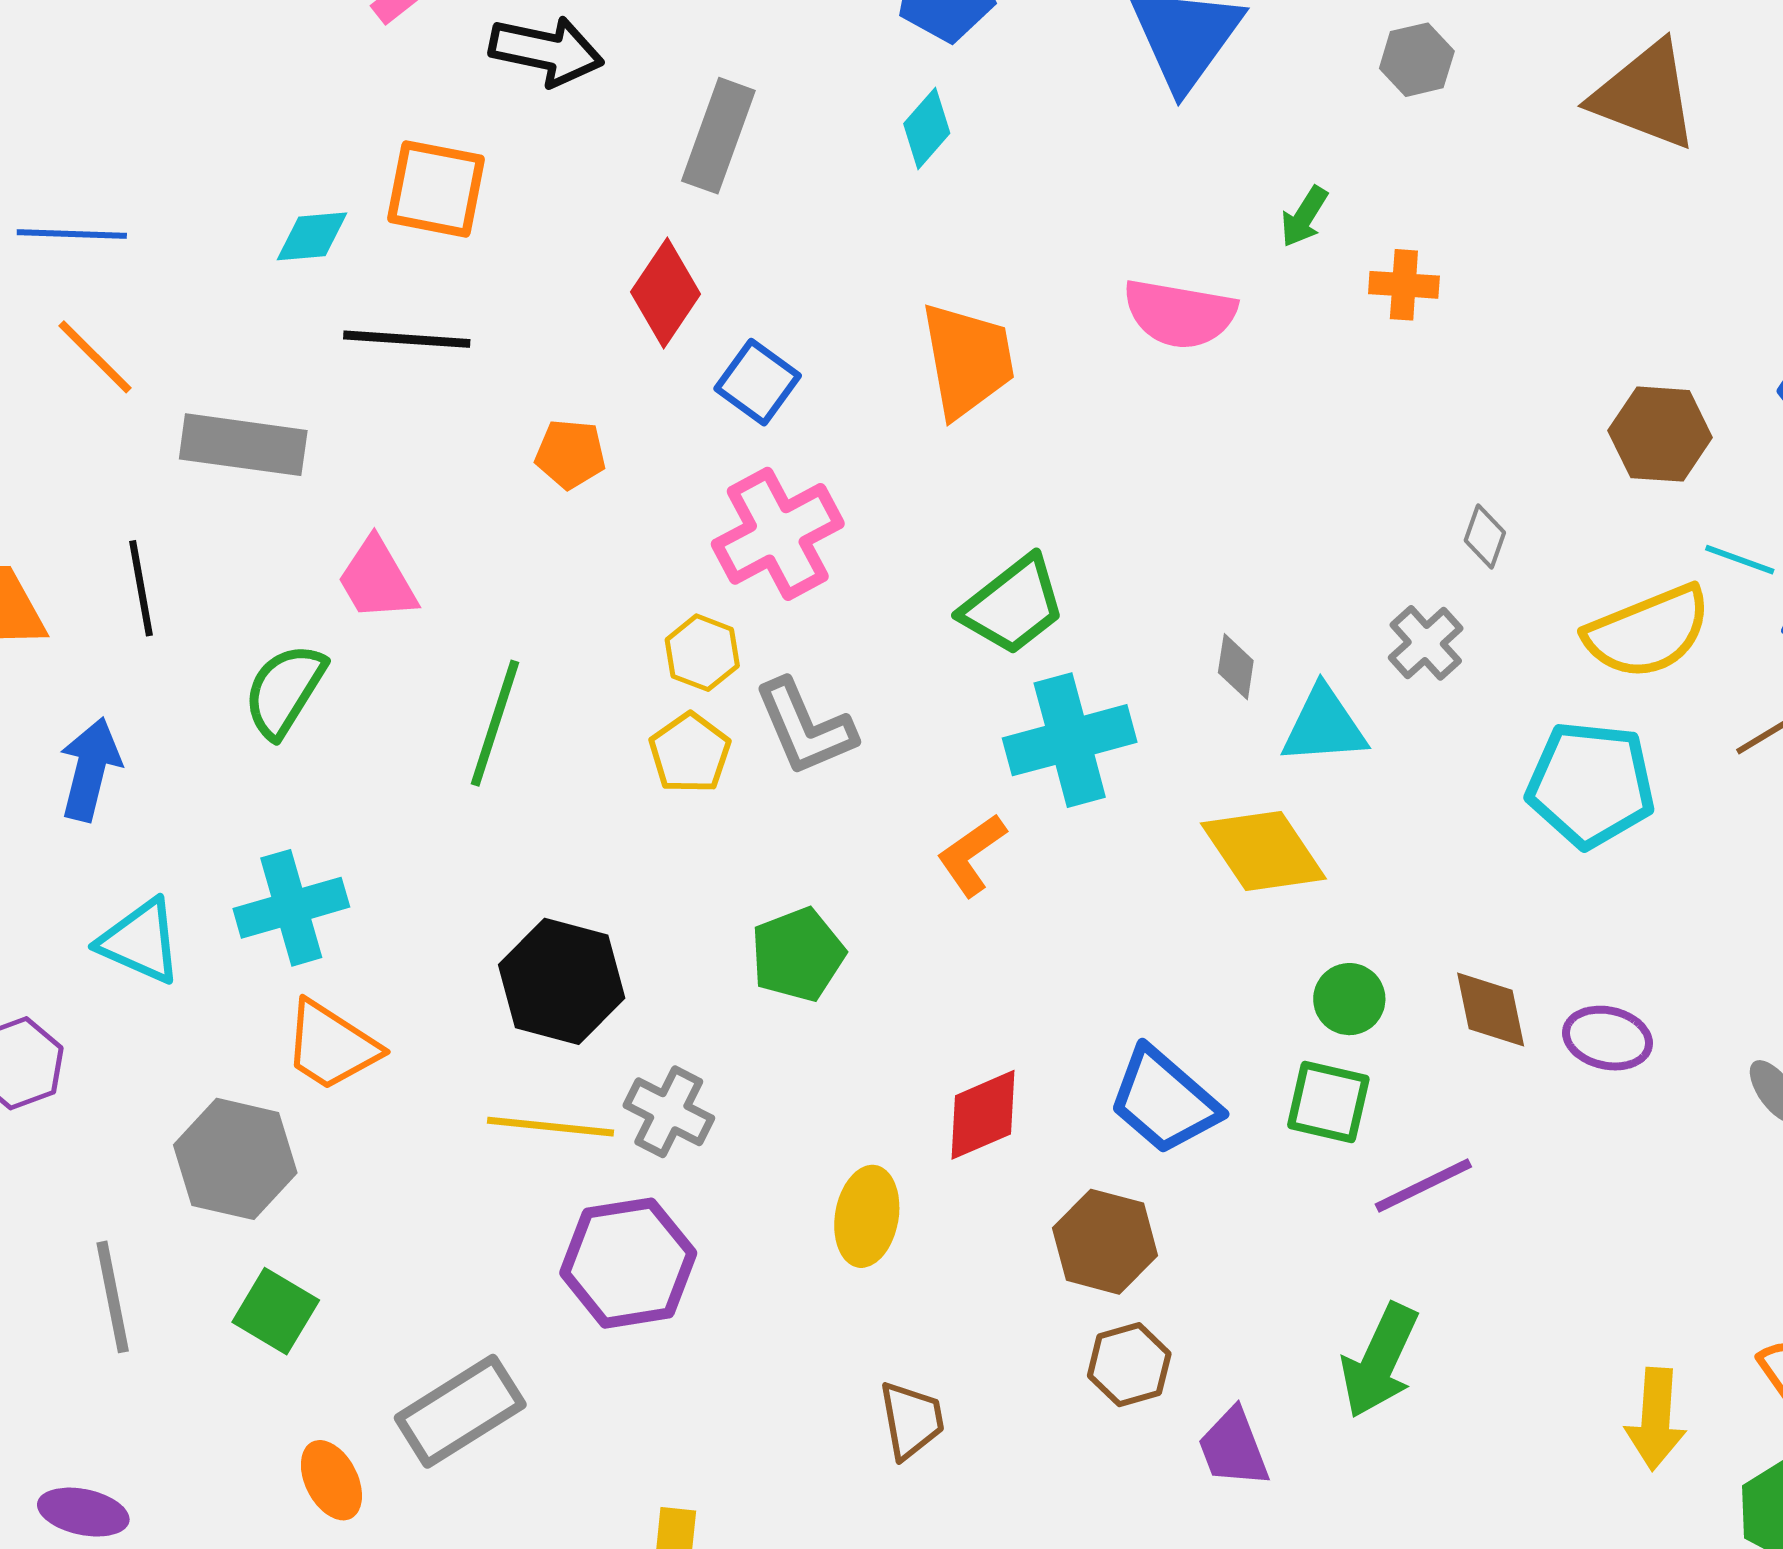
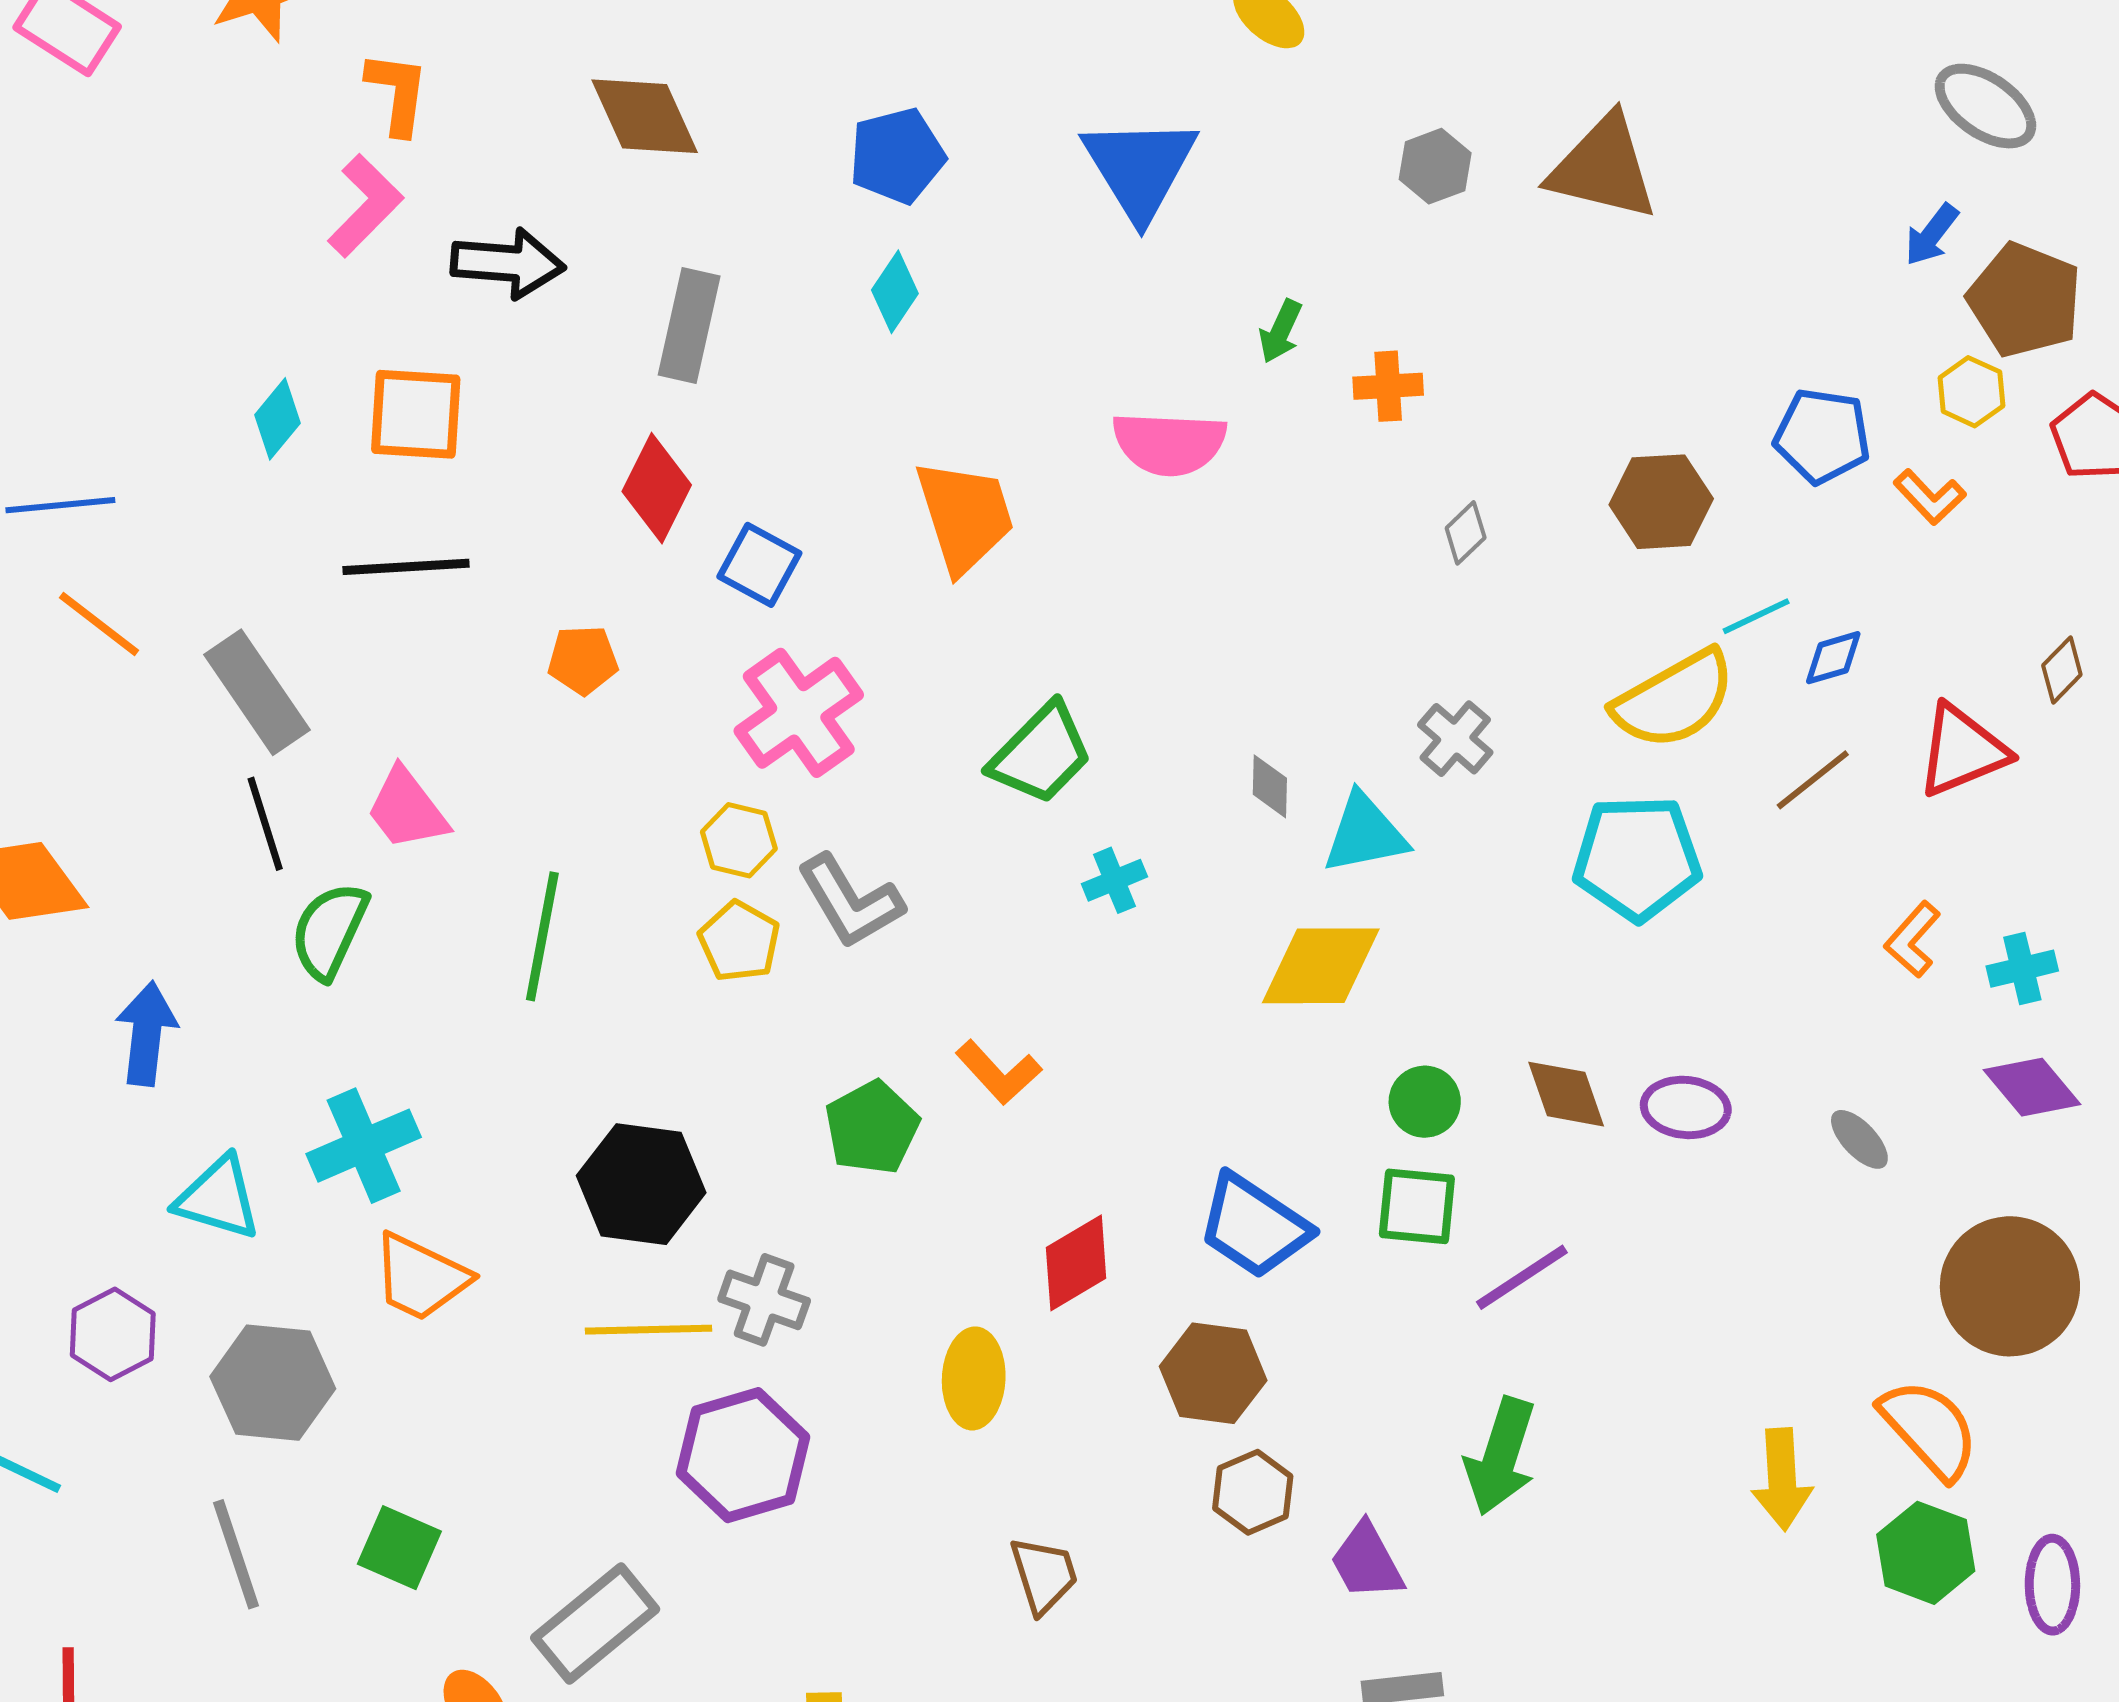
gray hexagon: (1417, 60) -> (1435, 166), moved
cyan diamond: (312, 236) -> (277, 419), moved, turned -38
gray rectangle: (243, 445) -> (257, 692), turned 55
gray diamond: (1485, 536) -> (1466, 533), moved, turned 34
cyan line: (1740, 560) -> (1756, 616), turned -38
black line: (141, 588) -> (265, 824), moved
cyan cross: (1070, 740) -> (1114, 880), size x0.5
yellow diamond: (1263, 851) -> (1321, 966), turned -49
orange L-shape: (971, 855) -> (999, 1072), moved, turned -90
gray hexagon: (235, 1159) -> (273, 1383), moved

